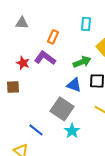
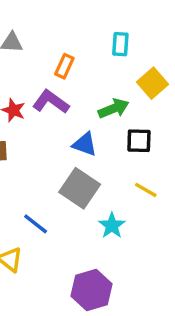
blue triangle: (74, 85) -> (85, 144), moved
cyan star: (72, 131) -> (112, 226), moved

